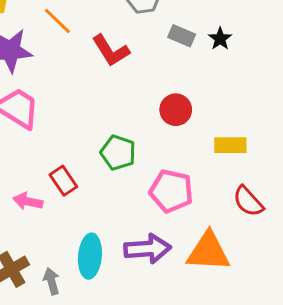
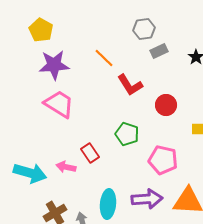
orange line: (57, 21) -> (104, 58), moved
gray rectangle: (182, 36) -> (159, 51), moved, turned -48
red L-shape: (111, 51) -> (130, 85), moved

